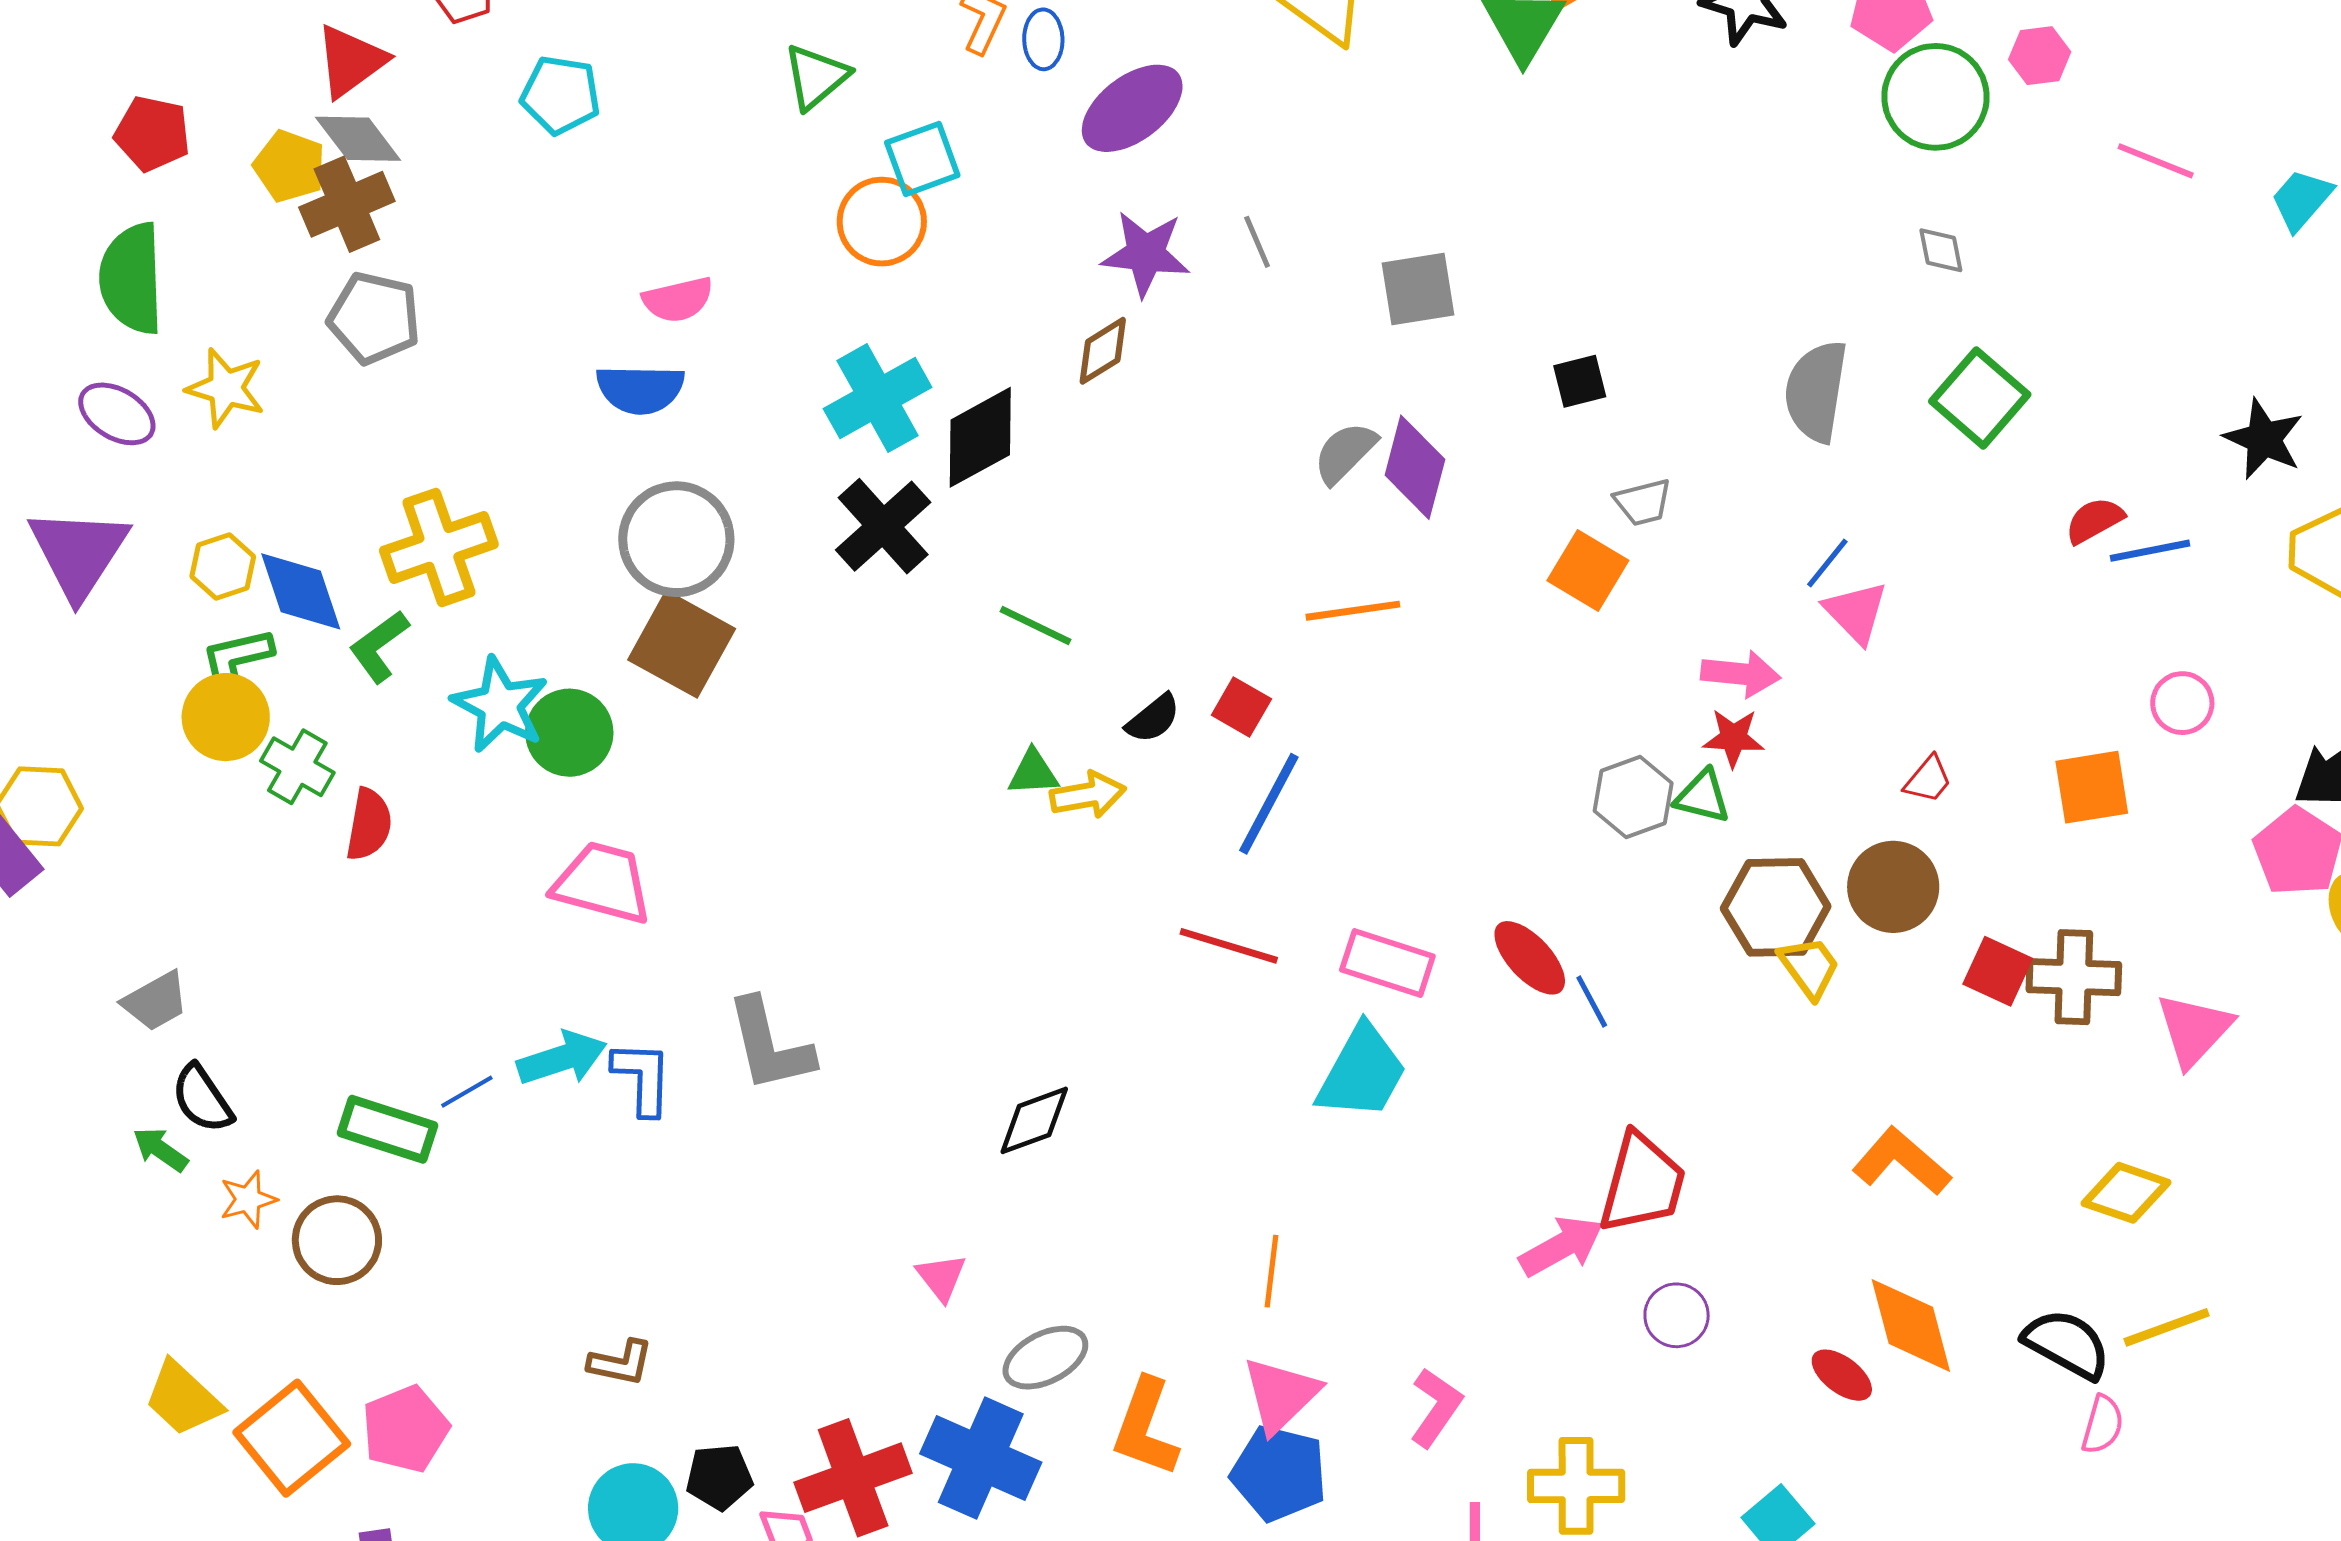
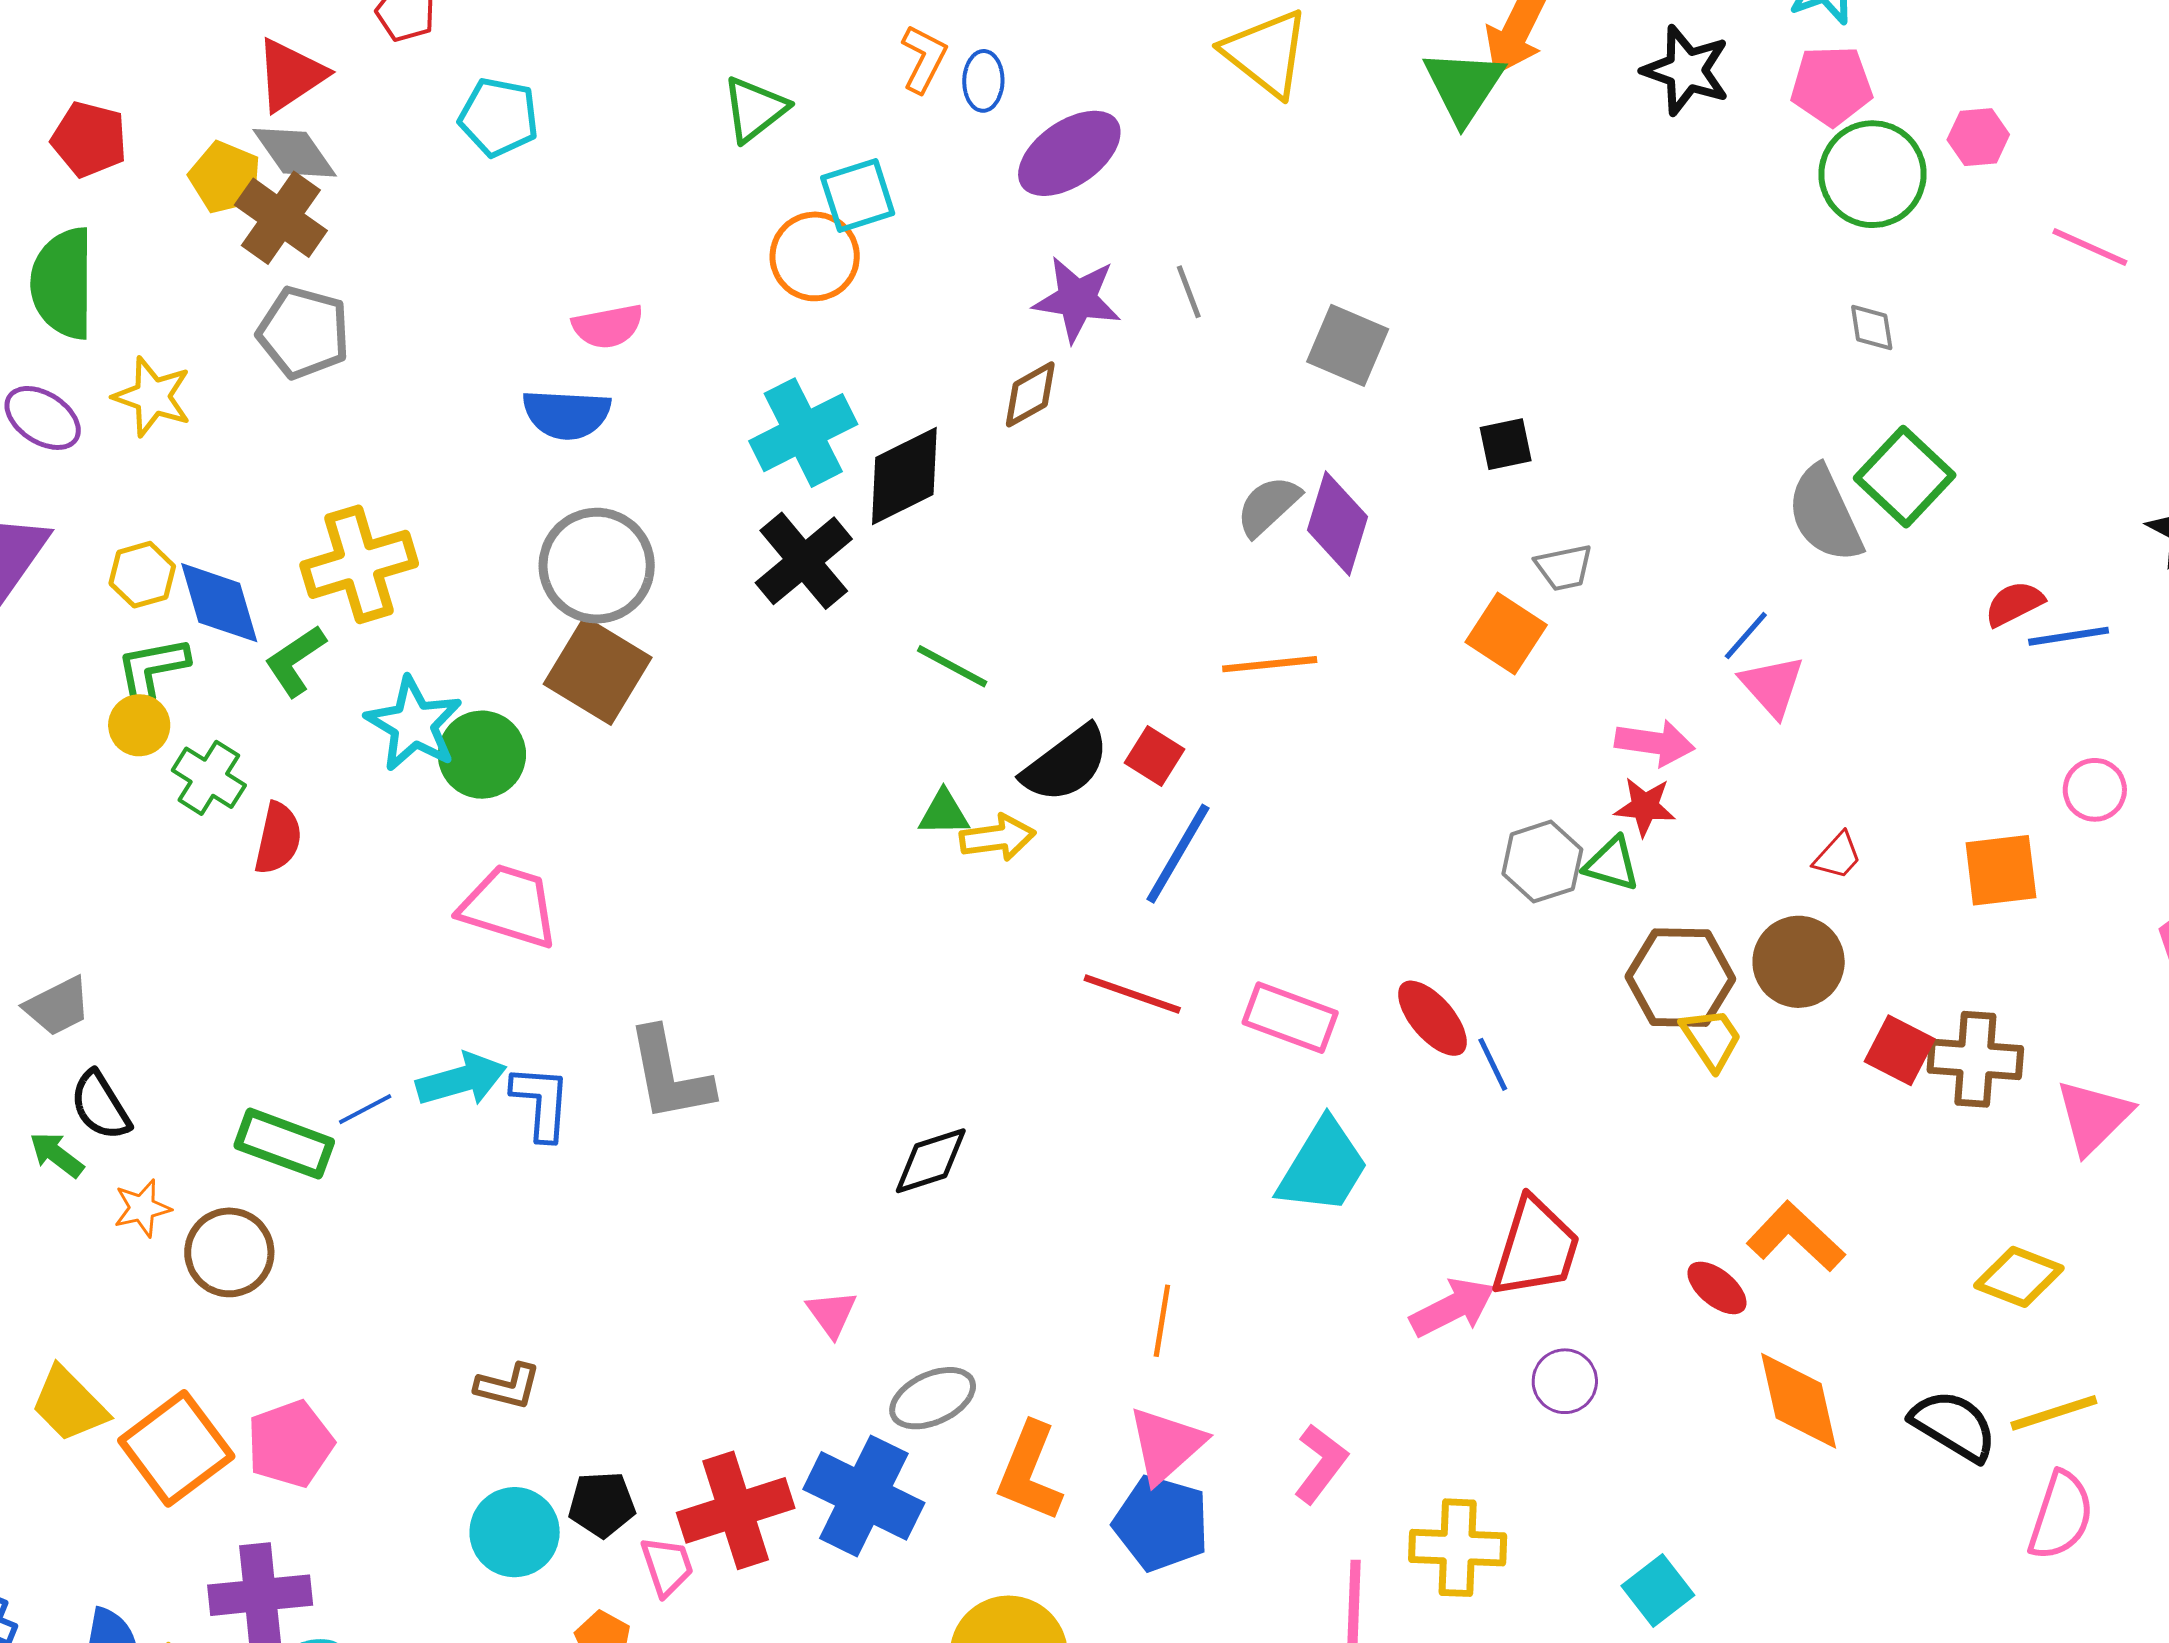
brown cross: (347, 204) -> (281, 218), turned -34
gray square: (1418, 289) -> (1348, 345), turned 30
gray semicircle: (1816, 391) -> (1825, 514), moved, turned -36
yellow circle: (226, 717) -> (139, 725), size x0.7
black semicircle: (1153, 719) -> (1066, 764), size x1.6
cyan trapezoid: (1362, 1072) -> (1323, 1167), moved
red ellipse: (1842, 1375) -> (1717, 1288), moved
pink semicircle: (2103, 1425) -> (2061, 1516), moved, size x1.5

